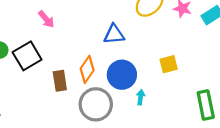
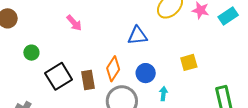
black square: (27, 56) -> (59, 76), moved
blue circle: (122, 75) -> (146, 73), size x0.7

